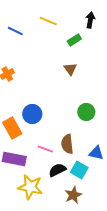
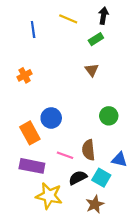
black arrow: (90, 20) -> (103, 16), moved
blue line: (15, 31) -> (33, 29), turned 56

